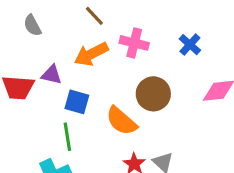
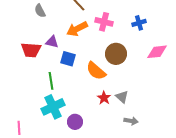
blue cross: (190, 45) -> (139, 23), turned 32
green line: (67, 137) -> (51, 81), moved

